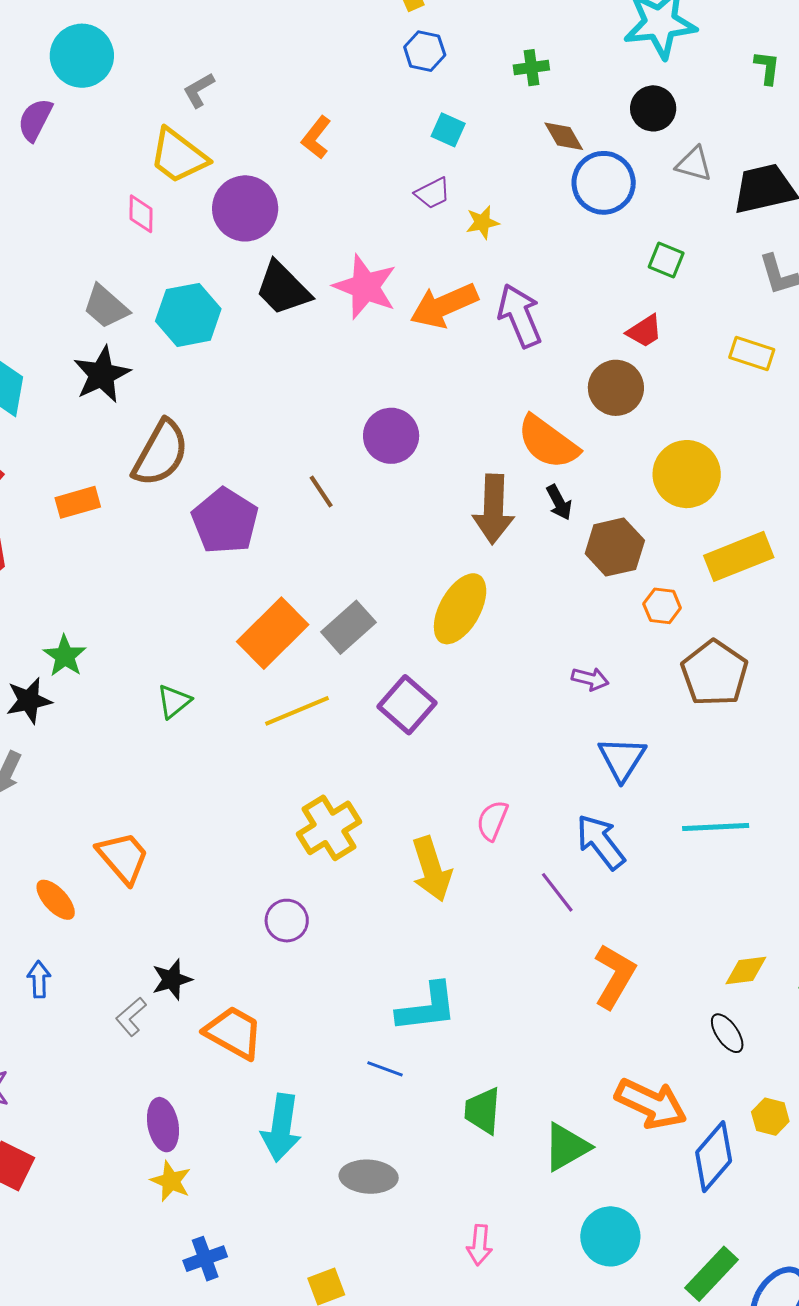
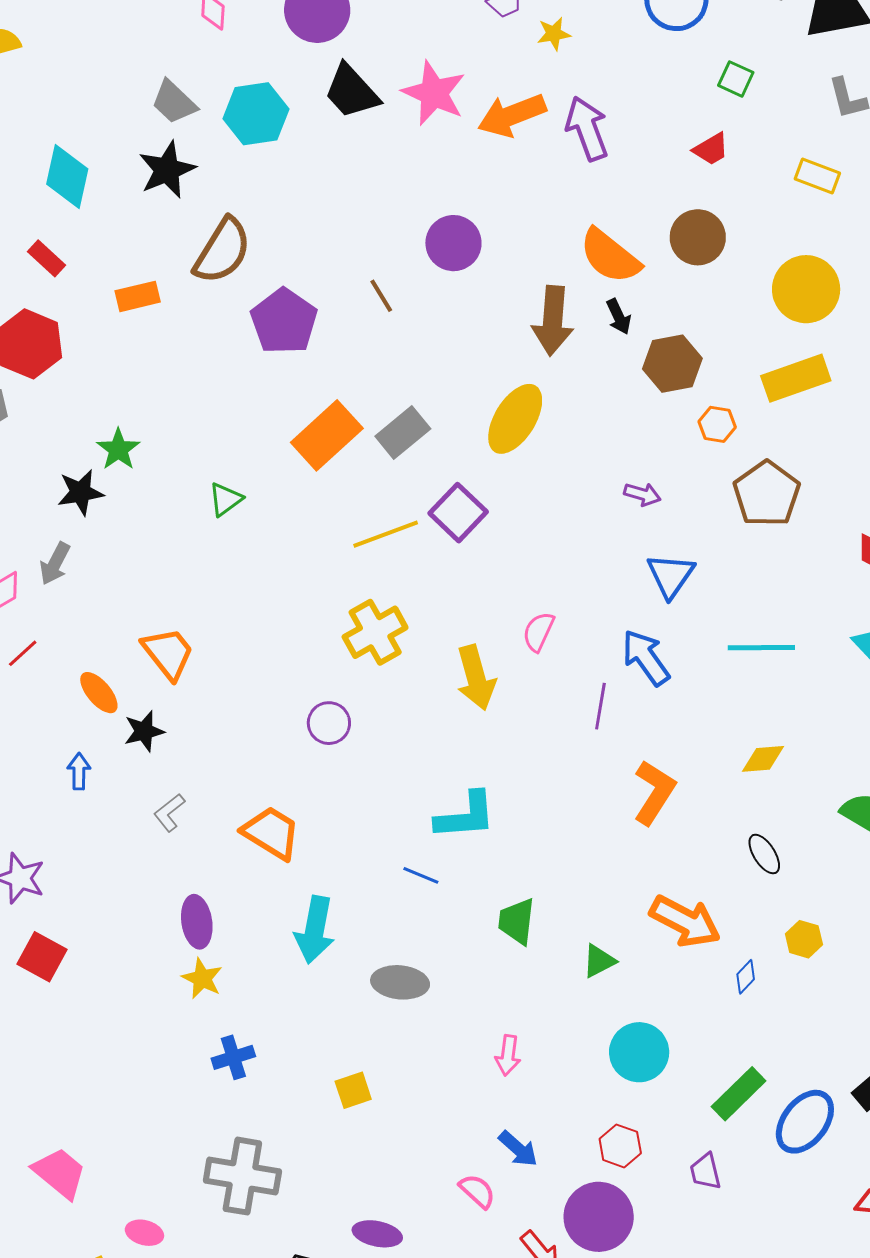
brown circle: (616, 388) -> (698, 237), moved
yellow circle: (687, 474) -> (806, 289), moved
yellow line: (297, 711) -> (386, 534), moved
purple line: (557, 892) -> (600, 706), turned 45
yellow diamond: (746, 971) -> (763, 759), moved
black star: (172, 980) -> (144, 731), moved
green triangle: (566, 1147) -> (599, 961), size x0.7
blue diamond: (714, 1157) -> (746, 977), size x0.5

